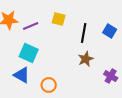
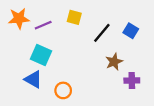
black line: (84, 33) -> (102, 33), turned 30
brown star: (86, 59) -> (114, 62), moved
purple cross: (111, 76) -> (132, 81), turned -32

